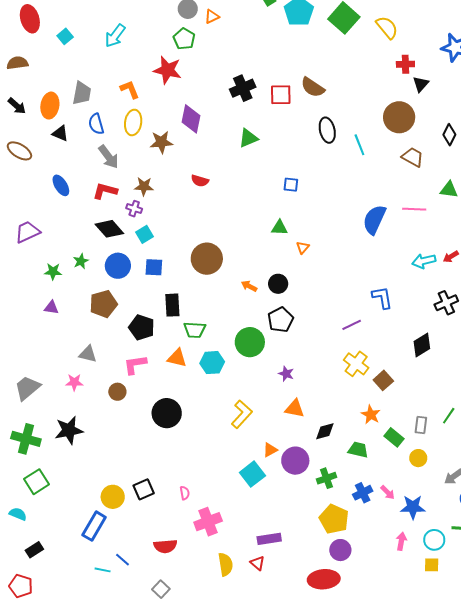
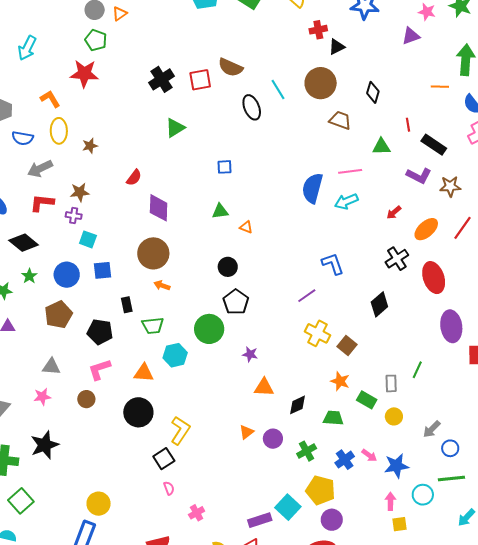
black triangle: (421, 84) -> (337, 47), turned 30
purple diamond: (191, 119) -> (159, 208), moved
blue semicircle: (96, 124) -> (23, 138), turned -55
brown star: (161, 142) -> (90, 146), size x0.7
cyan line: (359, 145) -> (278, 90), moved
gray arrow: (109, 157) -> (40, 169), turned 110
red semicircle: (200, 181) -> (134, 178), turned -60
black diamond: (109, 229) -> (24, 243), moved
cyan square: (144, 234) -> (88, 239), turned -30
orange triangle: (303, 247) -> (246, 227), turned -40
cyan arrow: (424, 261) -> (346, 201), moved
orange arrow: (249, 286) -> (162, 285), moved
black rectangle: (172, 305) -> (127, 305), size x0.7
orange triangle: (177, 358) -> (144, 373), moved
yellow L-shape: (242, 414) -> (180, 430), moved
purple circle: (295, 461) -> (273, 439), size x0.7
cyan square: (252, 474) -> (288, 507), moved
black square: (144, 489) -> (164, 459), moved
pink cross: (208, 522) -> (197, 513), size x0.6
yellow square: (432, 565) -> (400, 524), moved

